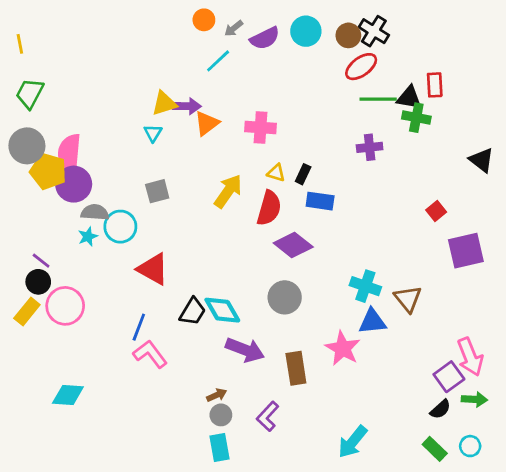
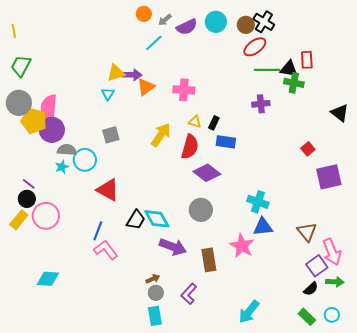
brown triangle: (408, 299) -> (307, 232), moved

